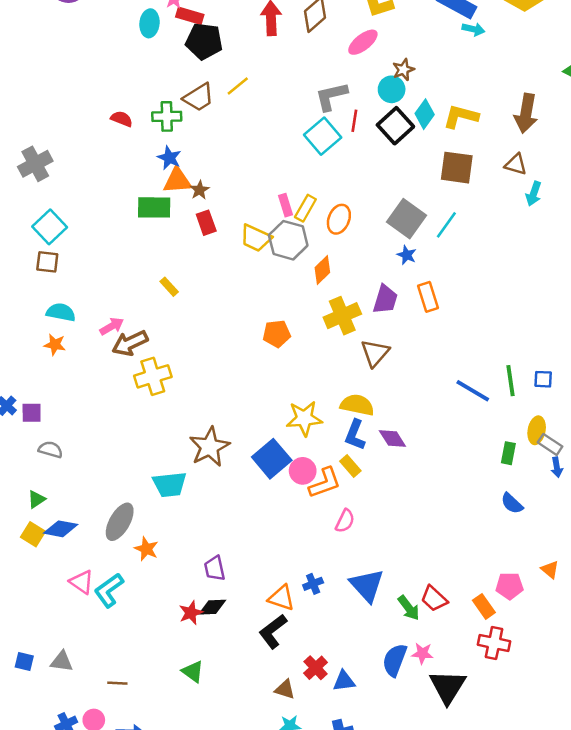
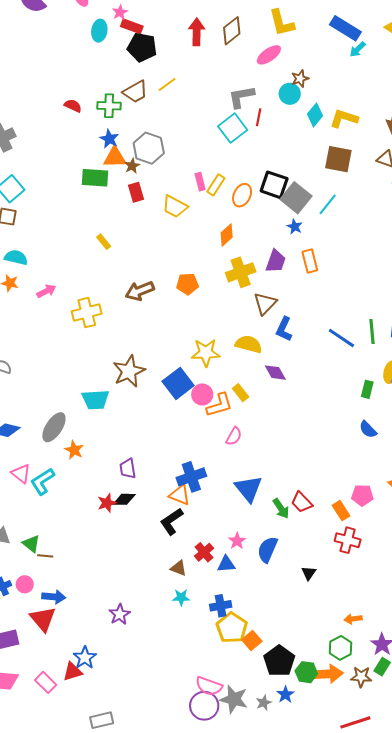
cyan arrow: (473, 29) -> (358, 49), turned 120
black square: (395, 126) -> (274, 185), moved, turned -32
gray hexagon: (288, 240) -> (149, 148), moved
pink arrow: (112, 326) -> (46, 291), moved
brown arrow: (130, 343) -> (140, 291), moved
blue L-shape: (355, 435) -> (284, 329), moved
blue cross: (313, 584) -> (191, 477), moved, size x1.8
pink star: (422, 653) -> (237, 541), moved, turned 30
green triangle: (193, 672) -> (31, 544), moved
black triangle: (448, 687) -> (309, 573), size x0.5

